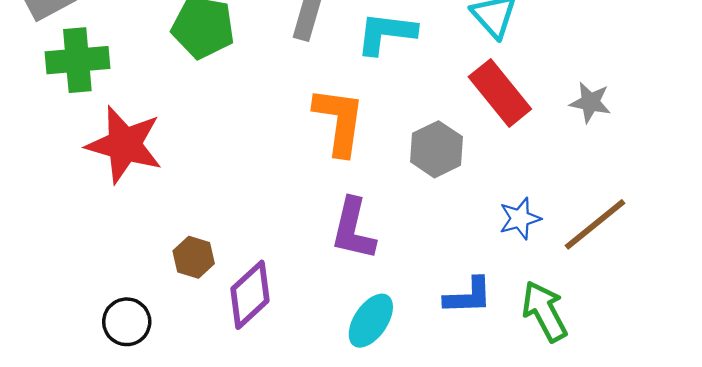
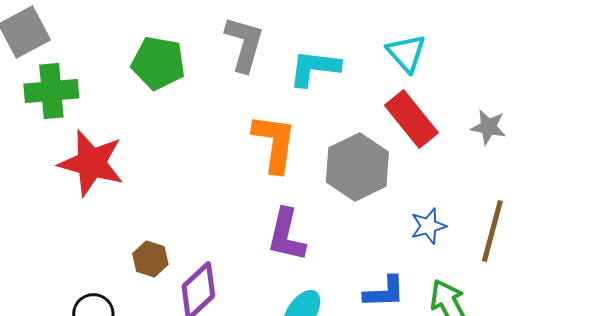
gray hexagon: (437, 149) -> (357, 167), size x1.4
brown line: (595, 224) -> (492, 231), turned -36

